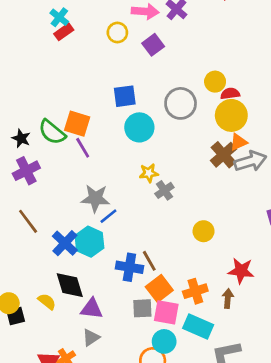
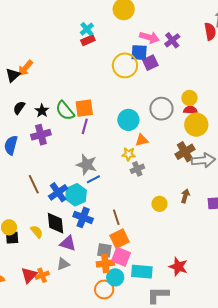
yellow circle: (117, 33) -> (125, 65), moved, size x1.6
red semicircle: (230, 94) -> (190, 110), moved
blue square: (125, 96) -> (139, 53), moved
orange square: (77, 124) -> (84, 108), turned -36
orange triangle: (239, 142) -> (142, 140), moved
purple line: (83, 148) -> (85, 126), turned 35
brown line: (28, 221) -> (34, 184), moved
blue cross: (129, 267) -> (83, 217), moved
red star: (241, 271) -> (178, 267), moved
orange cross: (195, 291) -> (105, 263), moved
brown arrow: (228, 298) -> (185, 196), moved
cyan rectangle: (198, 327) -> (142, 272), turned -30

